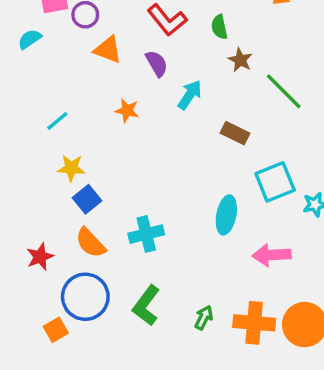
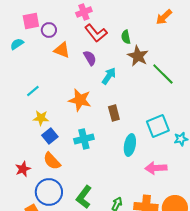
brown star: (240, 60) -> (138, 56), size x1.5
orange star: (127, 110) -> (80, 100), moved, size x1.6
brown rectangle: (235, 133) -> (114, 113), moved, turned 49
cyan cross: (146, 234) -> (84, 139), moved

